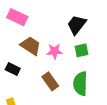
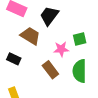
black trapezoid: (77, 25) -> (49, 16), moved
pink star: (55, 51) -> (61, 49), moved

